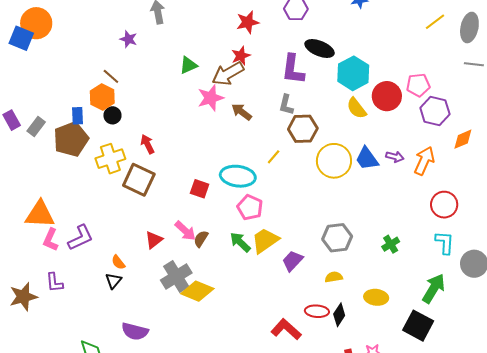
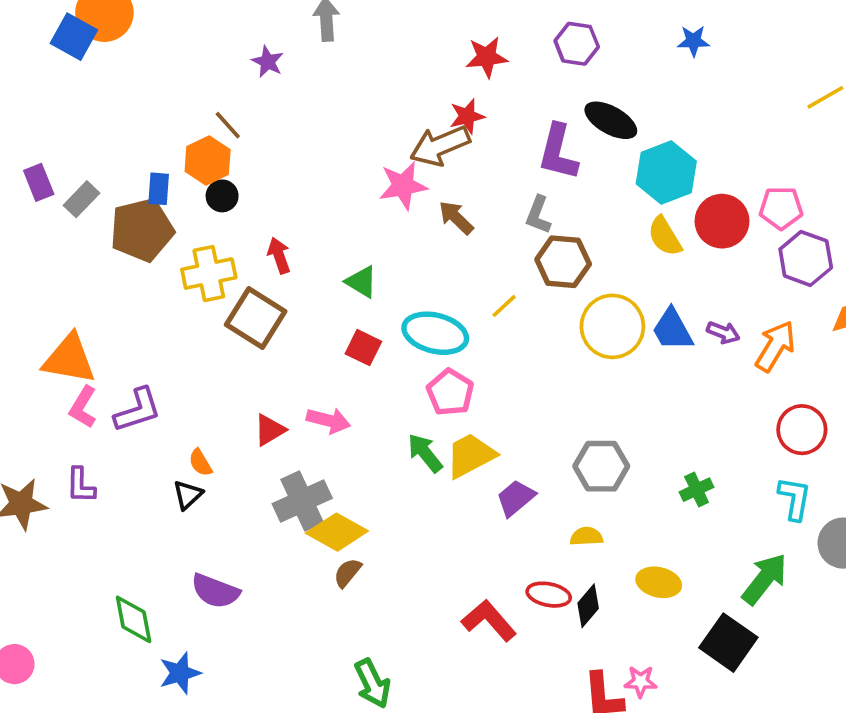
green triangle: (188, 65) -> (361, 282), moved, turned 48
pink arrow: (185, 231) -> (328, 420), turned -35
brown semicircle: (201, 239) -> (348, 573), moved

